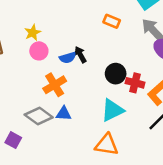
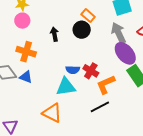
blue semicircle: (68, 58) -> (73, 70), moved
black circle: (116, 74) -> (82, 30), moved
orange cross: (55, 85) -> (26, 52), turned 30

